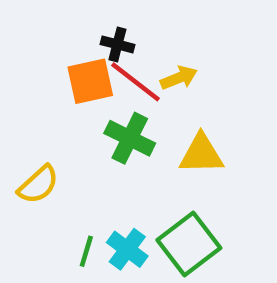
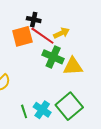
green cross: (130, 138) -> (53, 57), moved
green line: (86, 251) -> (24, 111), turned -32

